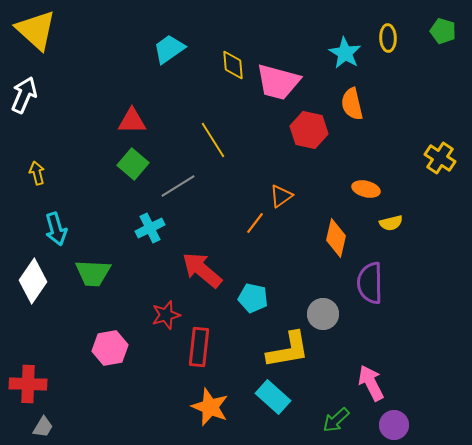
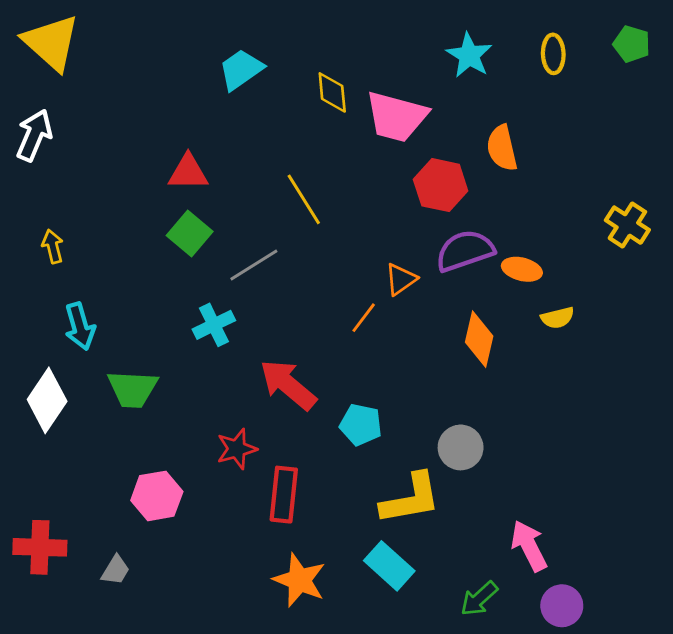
cyan star: (345, 53) -> (469, 55), moved
purple semicircle: (370, 283) -> (465, 251), moved, turned 72
gray trapezoid: (43, 427) -> (115, 570), moved

